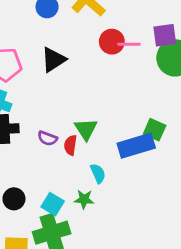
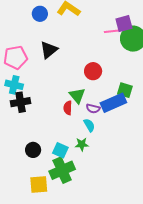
red circle: (112, 42) -> (93, 71), moved
pink line: (129, 44) -> (112, 31), moved
purple semicircle: (47, 138) -> (93, 109), moved

